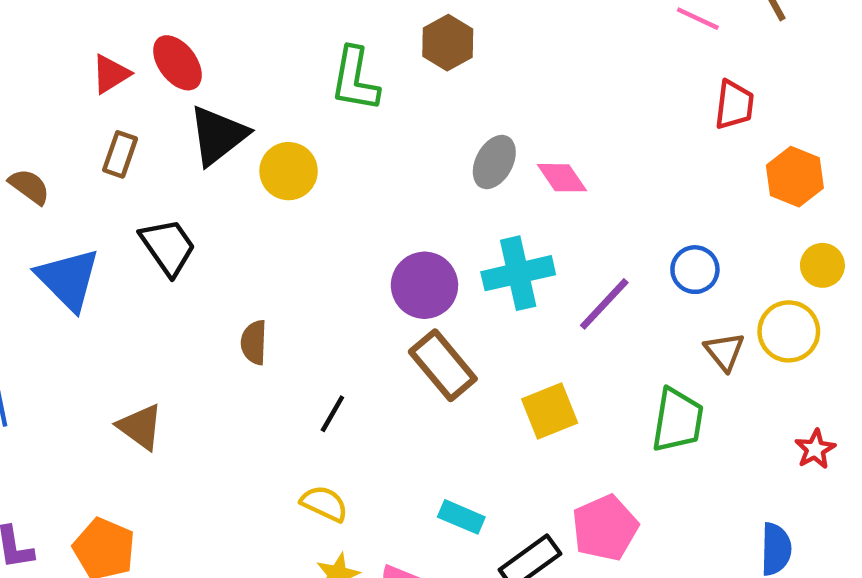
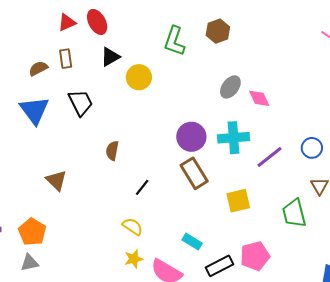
black triangle: (218, 135) -> (110, 57), size x0.7
brown rectangle: (120, 154) -> (66, 59), turned -36
brown semicircle: (29, 186) -> (38, 68), moved, turned -72
green trapezoid: (678, 420) -> (294, 213), turned 148

